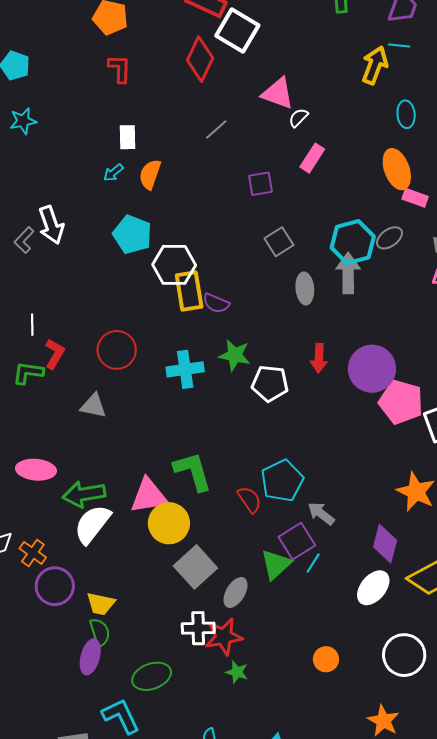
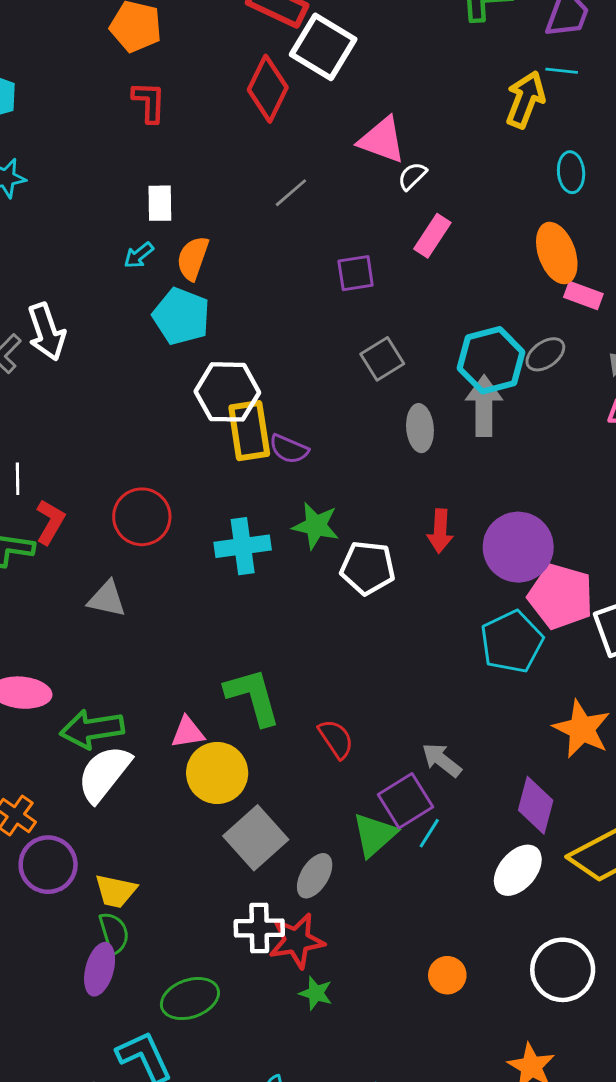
cyan pentagon: (132, 235) -> (181, 316), moved
cyan pentagon: (282, 481) -> (512, 642), moved
pink triangle: (149, 496) -> (188, 732), size x0.6

